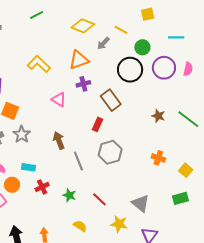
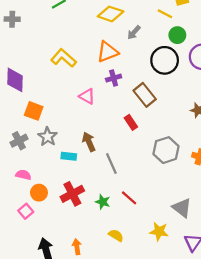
yellow line: (121, 30) -> (165, 14), moved
red rectangle: (97, 124) -> (131, 122), turned -56
gray hexagon: (110, 152) -> (166, 150), moved
cyan rectangle: (29, 167) -> (69, 156), moved
red cross: (42, 187) -> (72, 194), size x1.5
red line: (99, 199) -> (129, 198), moved

